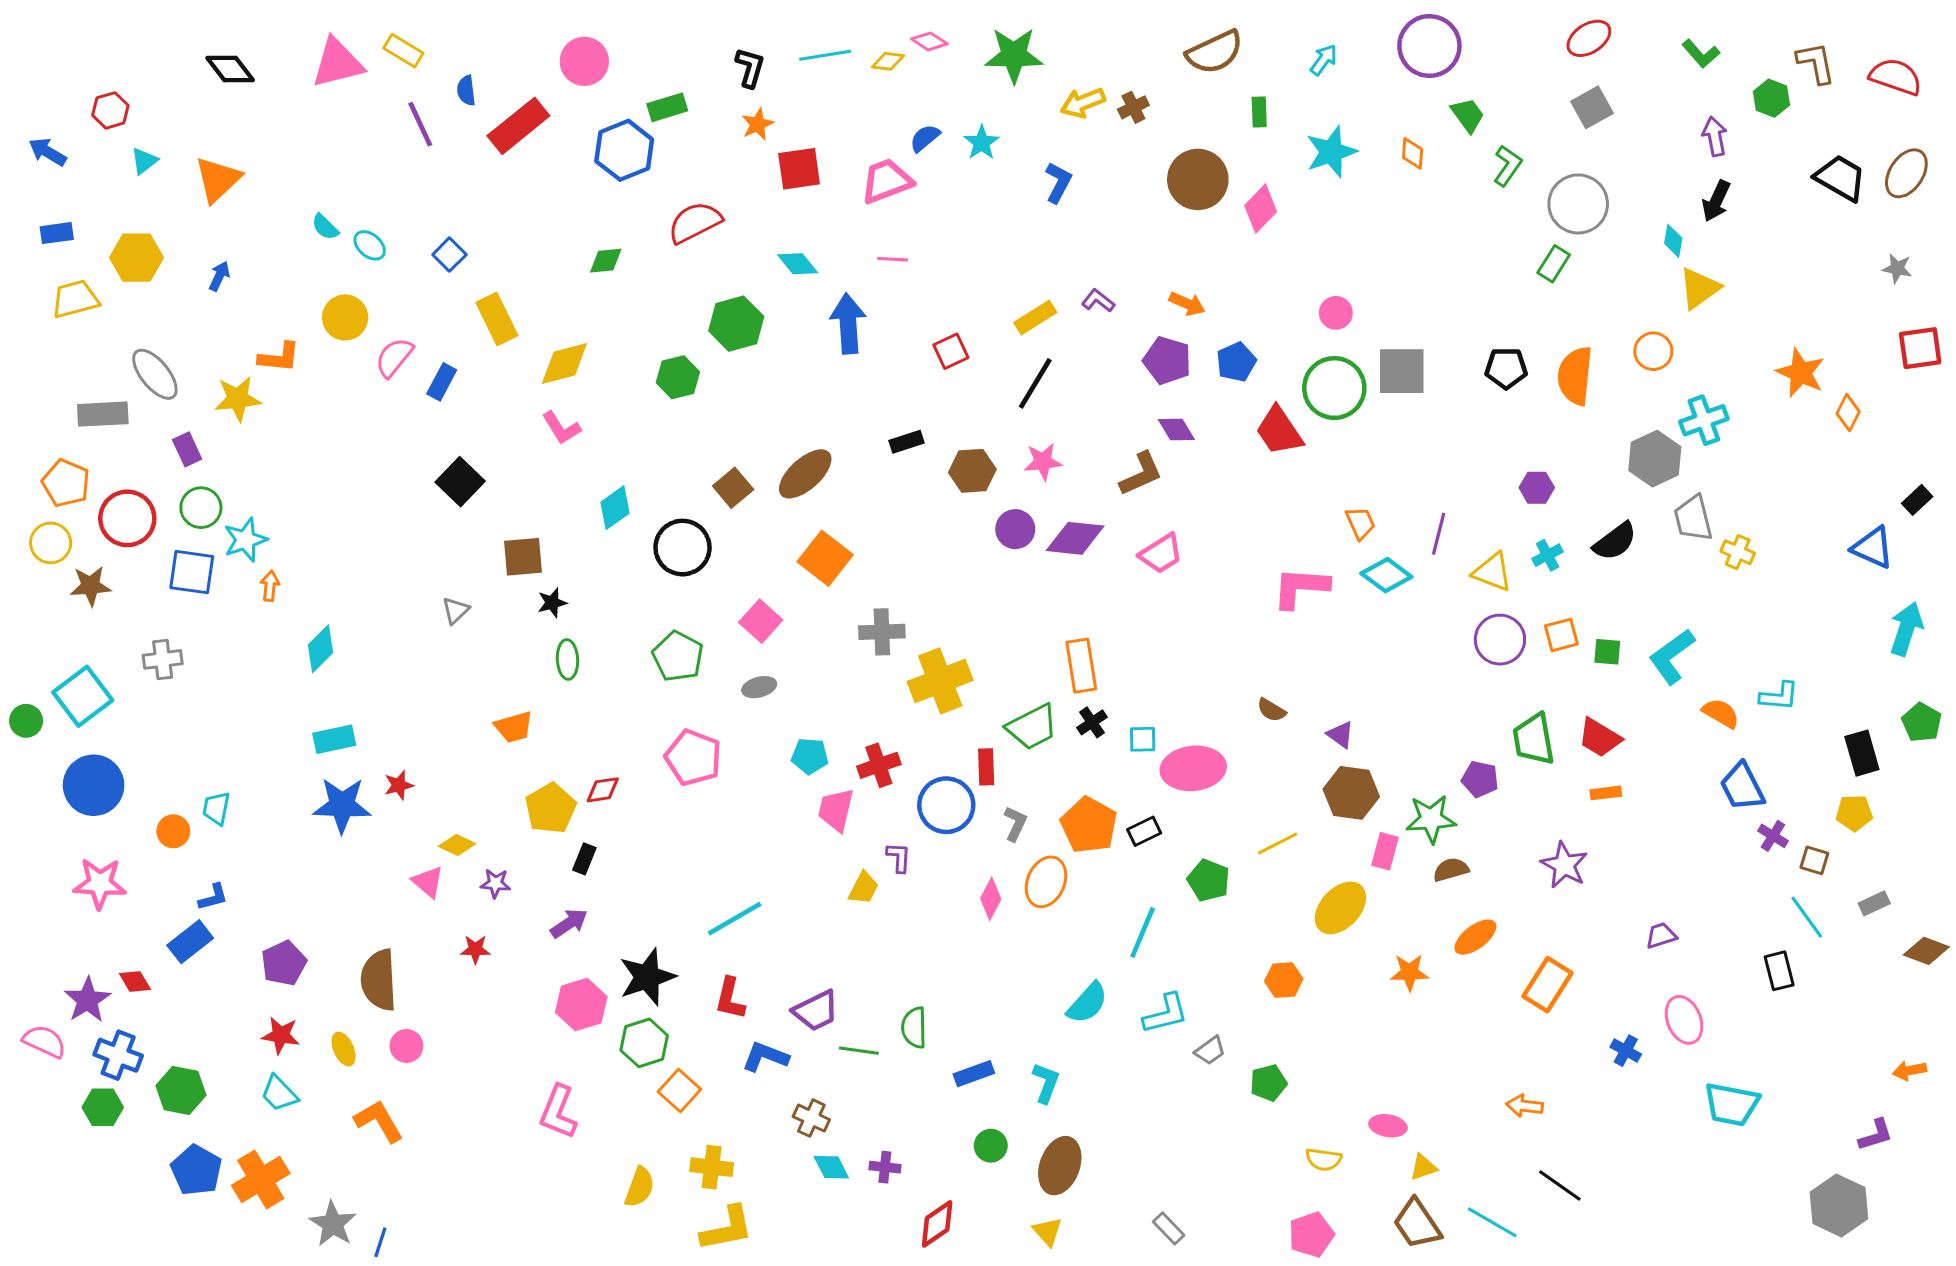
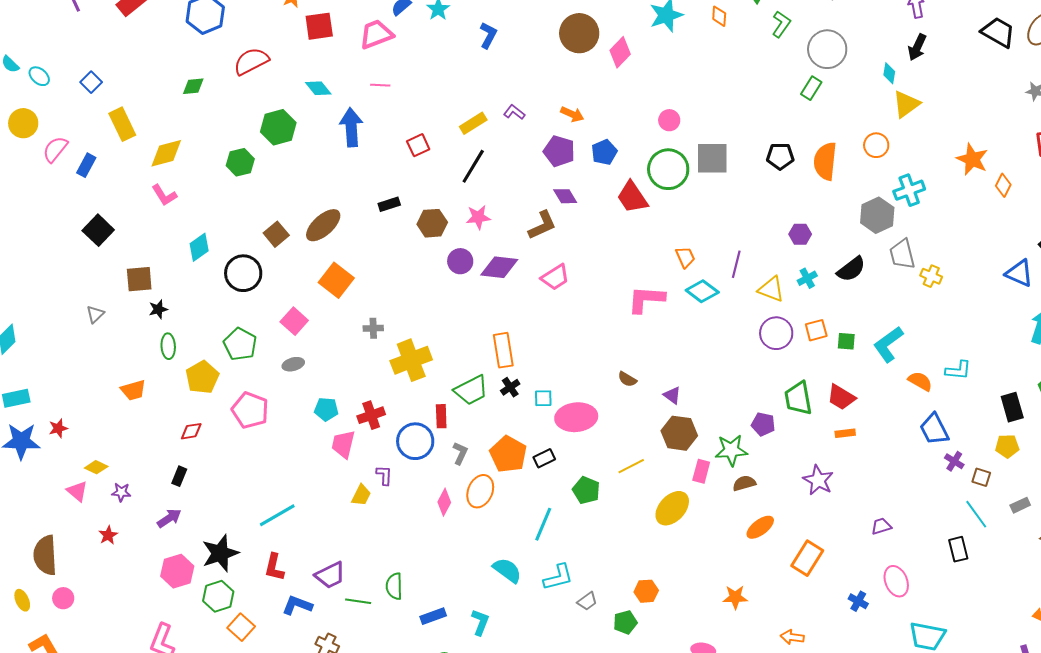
gray cross: (882, 632) -> (373, 328), size x0.7
yellow pentagon: (551, 808) -> (202, 377), moved
red star: (475, 949) -> (108, 535), turned -30
orange star: (1409, 972) -> (735, 597), moved
orange hexagon: (1284, 980) -> (646, 591), moved
cyan semicircle: (1087, 1003) -> (507, 570), turned -96

